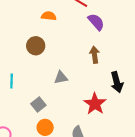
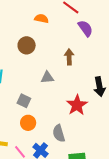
brown arrow: (95, 55) -> (69, 57), moved
gray square: (38, 105) -> (24, 101), turned -32

